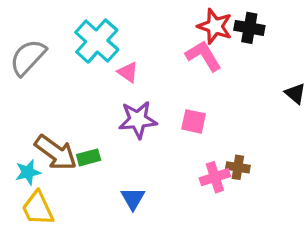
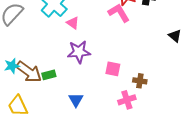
pink square: (194, 121) -> (113, 69), moved
cyan star: (28, 172) -> (12, 66), moved
pink cross: (215, 177) -> (127, 100), moved

